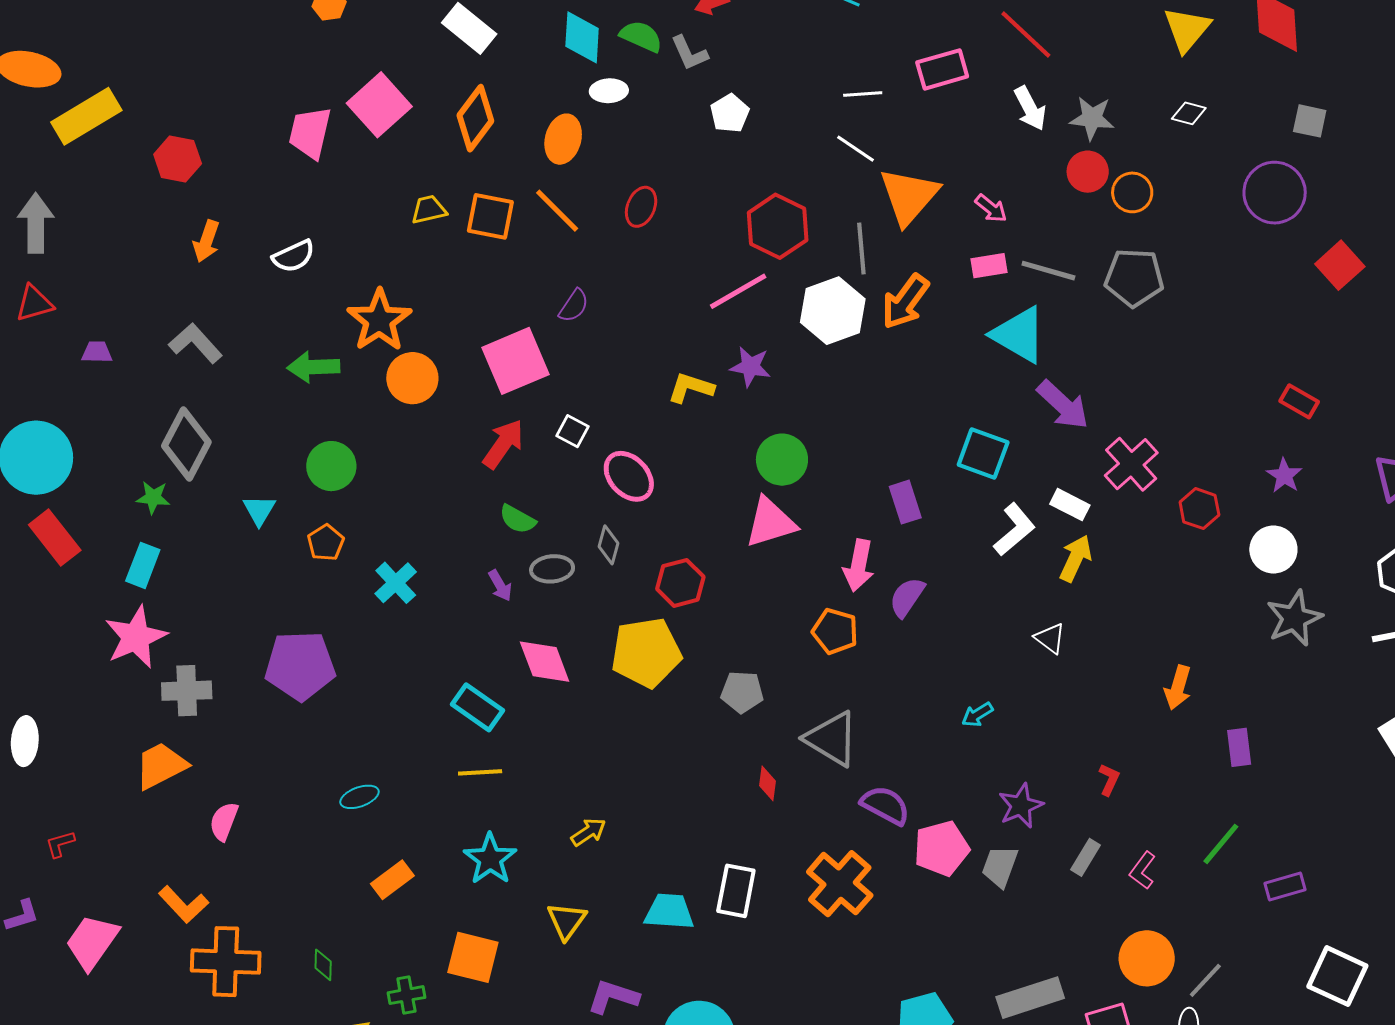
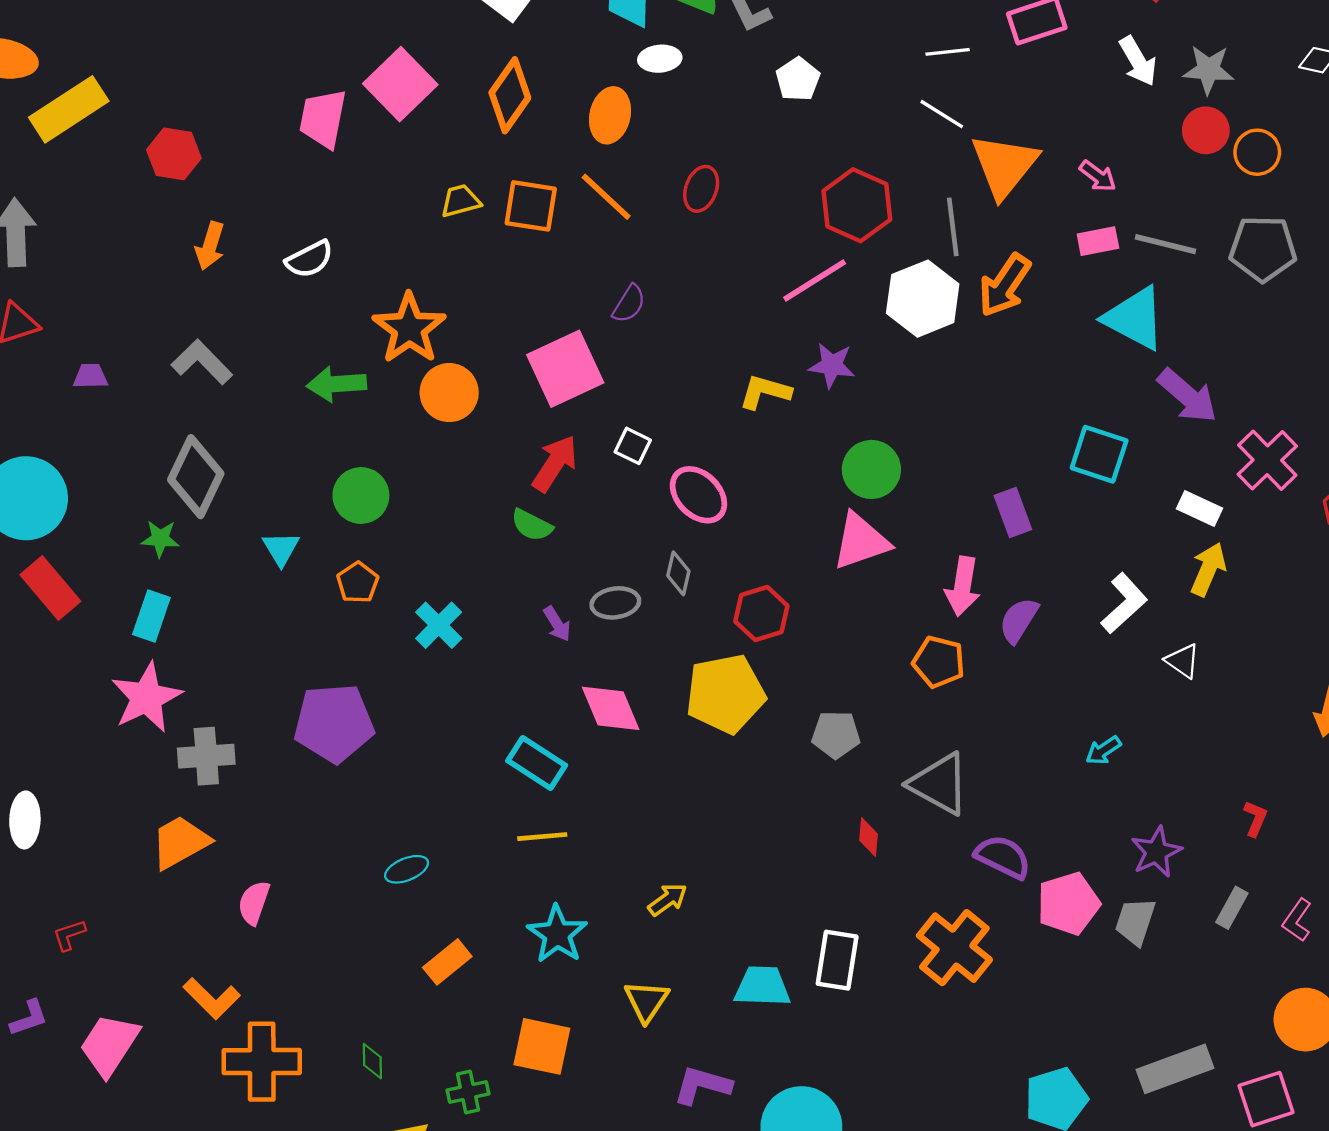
green semicircle: (518, 519) -> (532, 525), moved
white L-shape: (1014, 530) -> (1124, 603), moved

